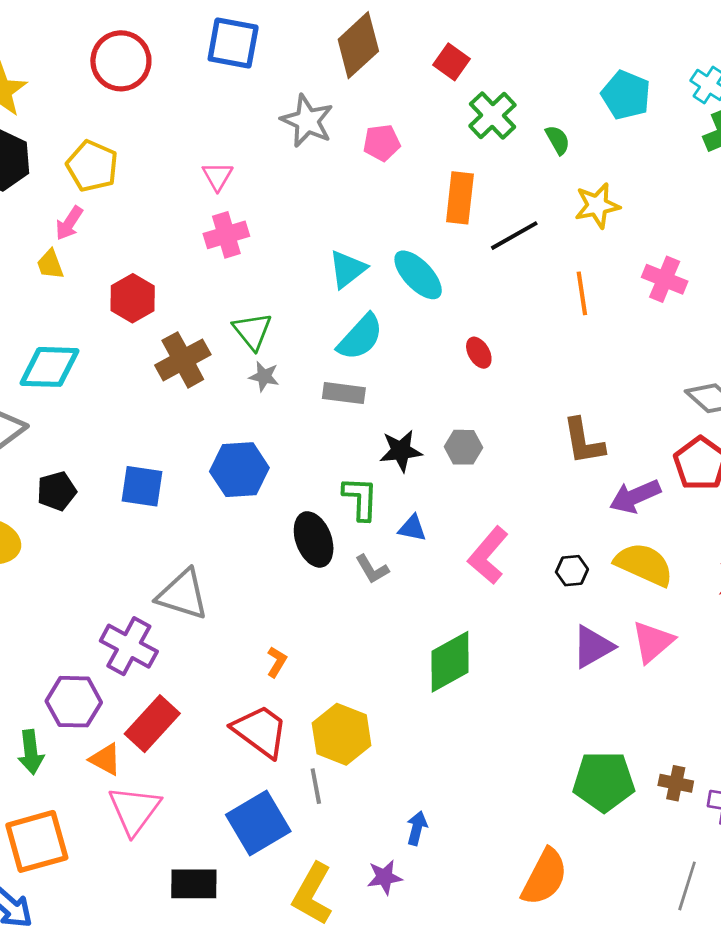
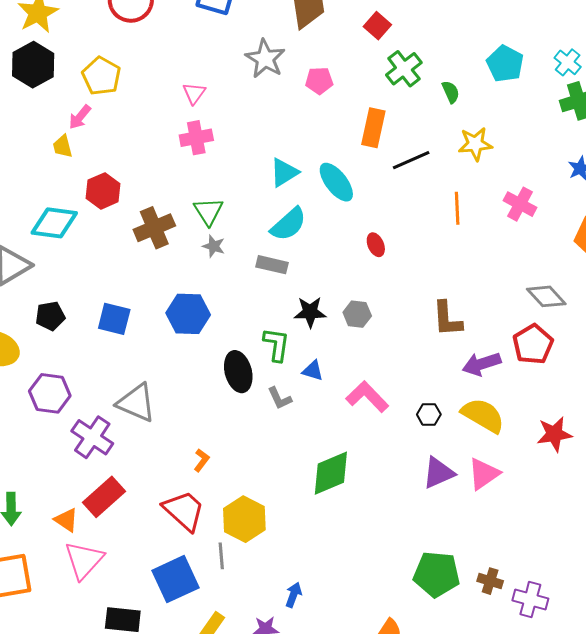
red hexagon: (133, 298) -> (103, 191), moved
pink L-shape: (488, 555) -> (367, 397), turned 90
purple hexagon: (74, 702) -> (50, 393), moved

